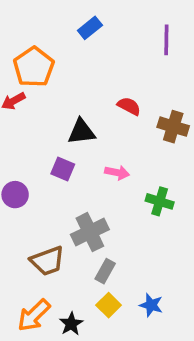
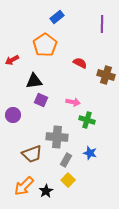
orange pentagon: (34, 67) -> (45, 45), moved
black triangle: (81, 132) -> (34, 81), moved
green cross: (160, 201) -> (87, 120), moved
gray cross: (90, 232) -> (57, 137), turned 30
blue star: (151, 305) -> (90, 153), moved

